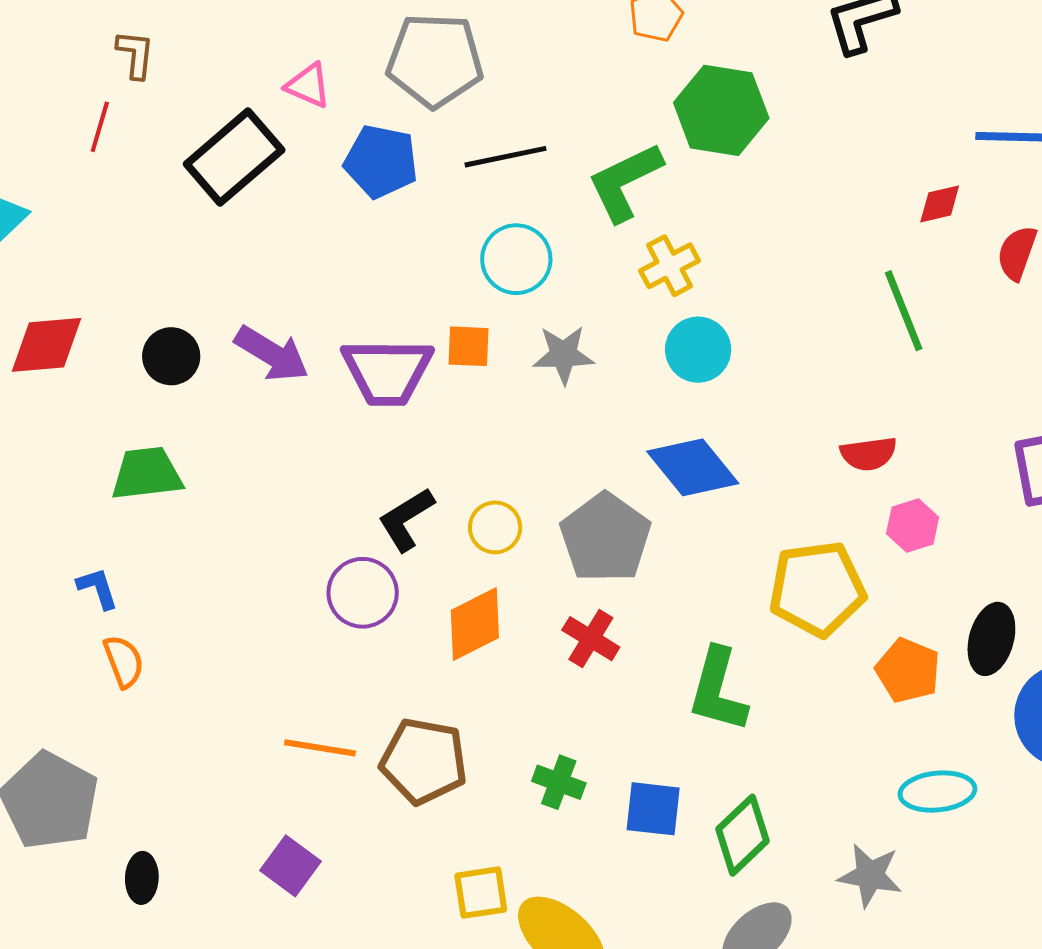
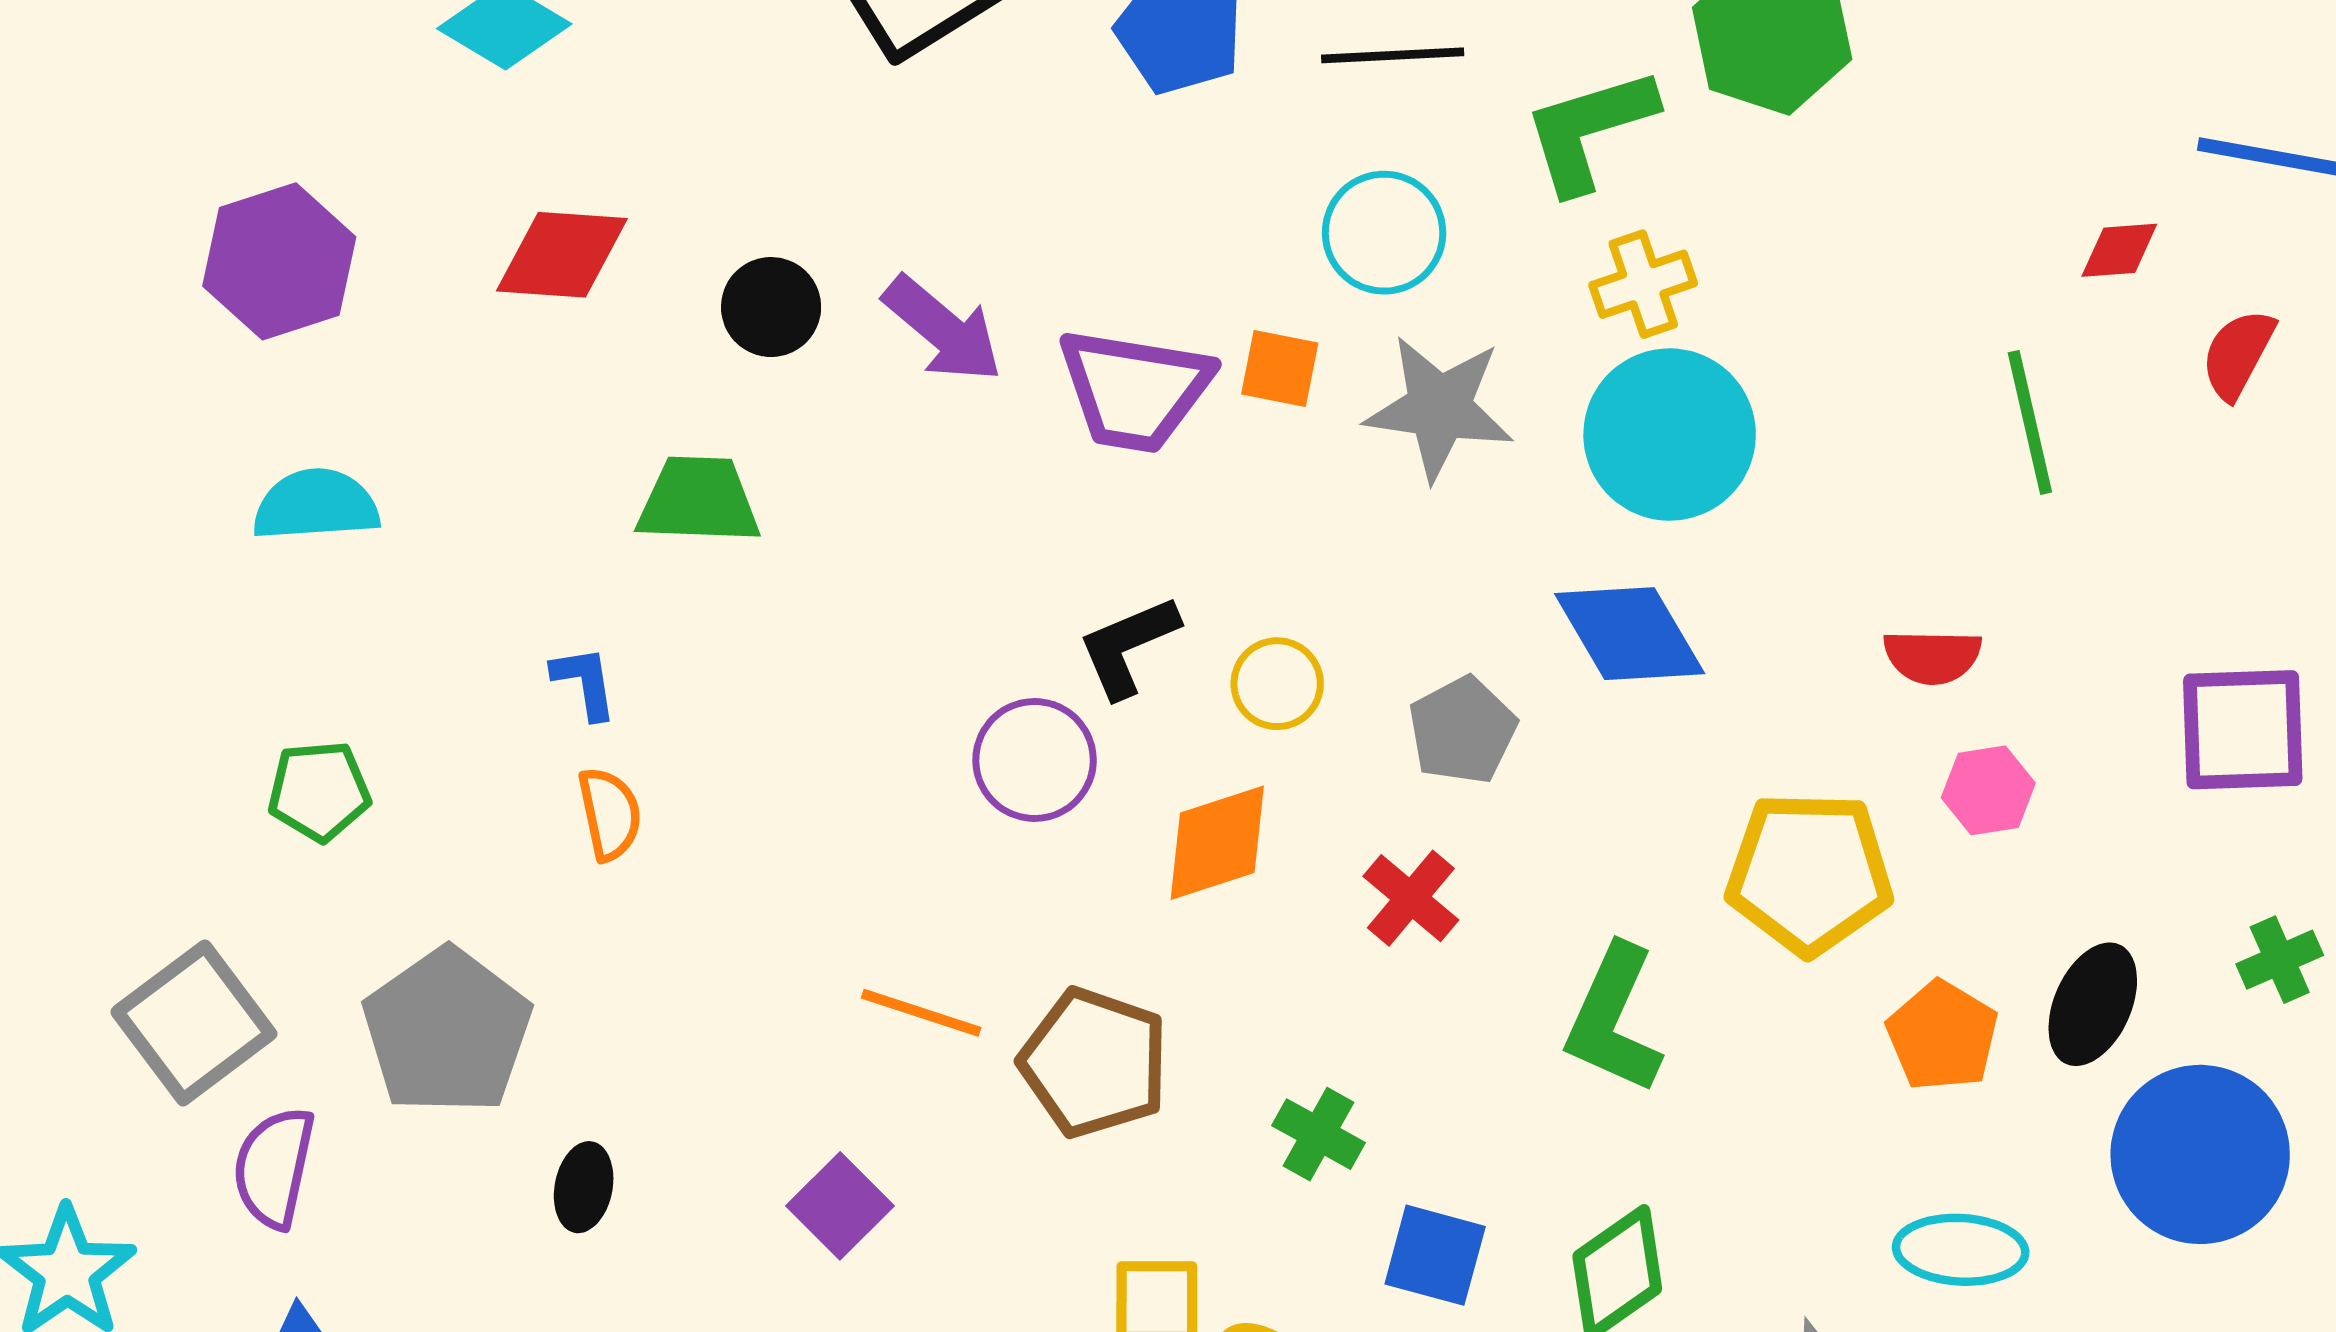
cyan circle: (698, 350) -> (1670, 435), size x1.5
gray star: (564, 355) -> (1439, 408), size x1.4
gray pentagon: (605, 538) -> (1462, 730), size x0.7
blue square: (653, 809) -> (1435, 1255), moved

